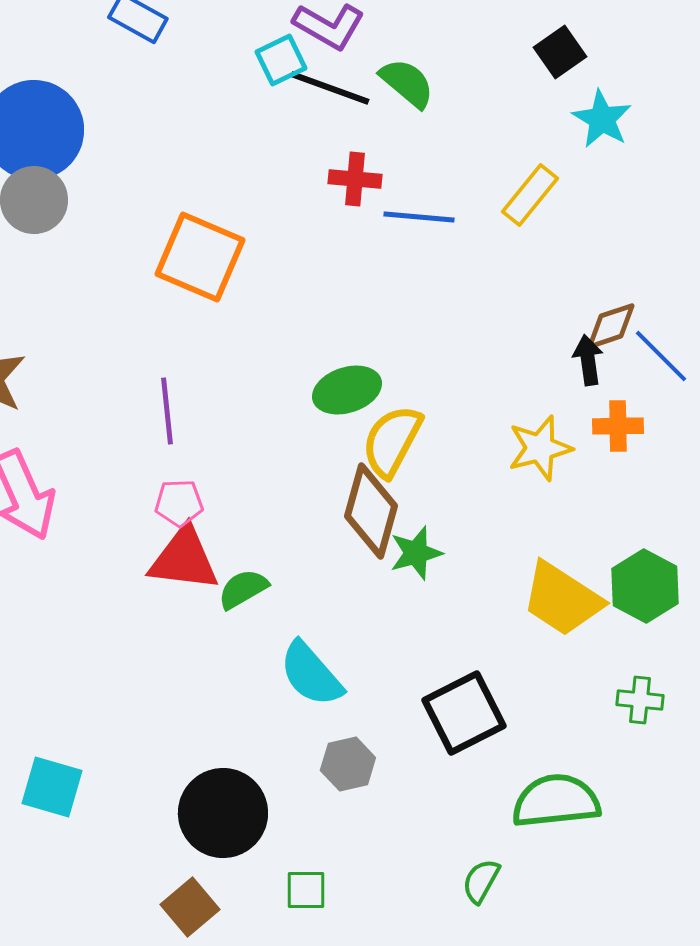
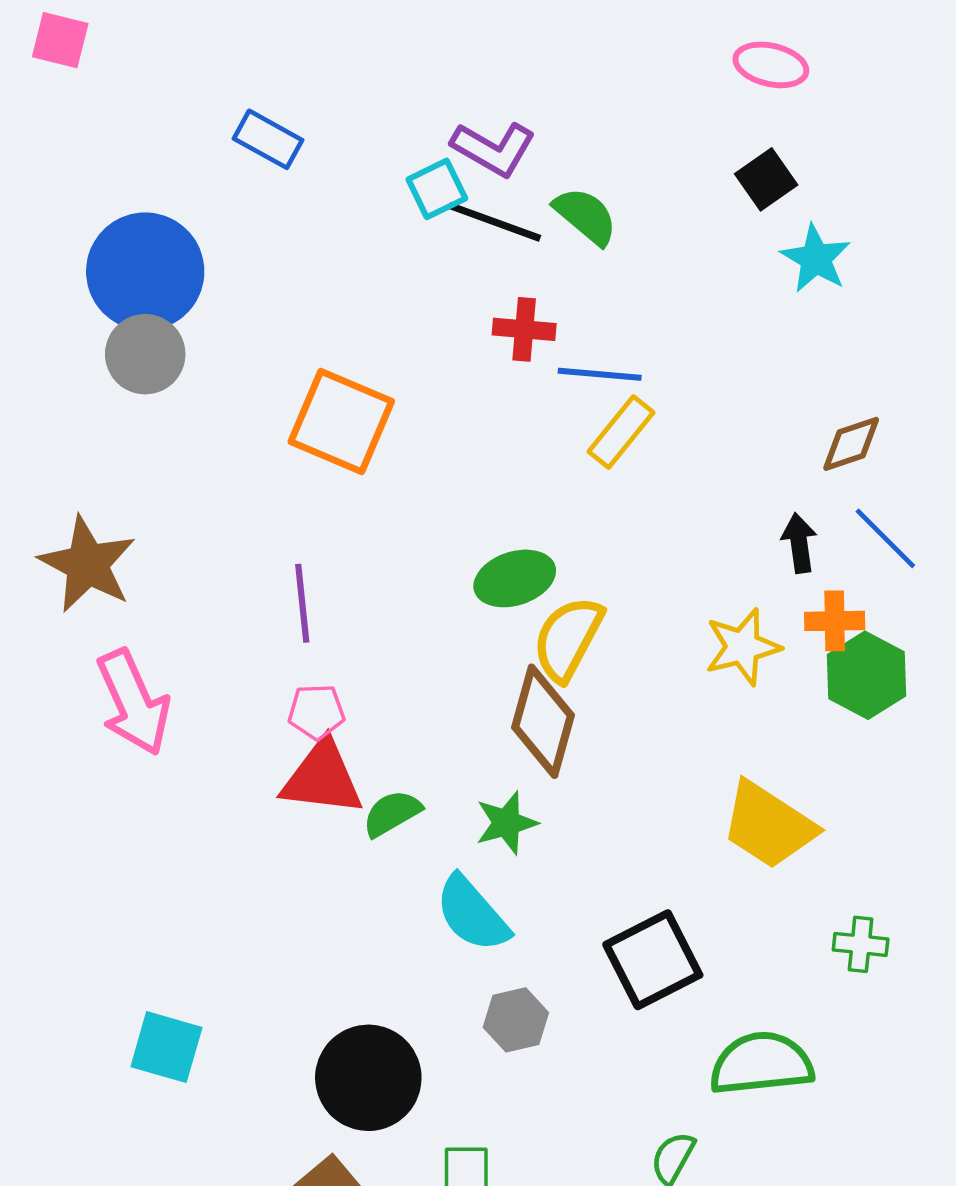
yellow rectangle: (530, 195) -> (621, 432), moved
brown diamond: (611, 326) -> (851, 444), moved
green star: (416, 553) -> (506, 823), moved
green hexagon: (645, 586) -> (866, 675), moved

